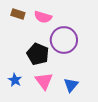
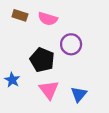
purple circle: (64, 40) -> (71, 44), size x0.7
blue star: (15, 80) -> (12, 80), moved

